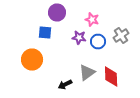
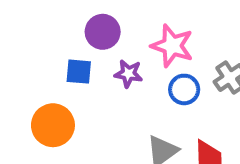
pink star: (92, 20) -> (172, 46), size x1.5
purple star: (79, 38) -> (128, 74), moved

